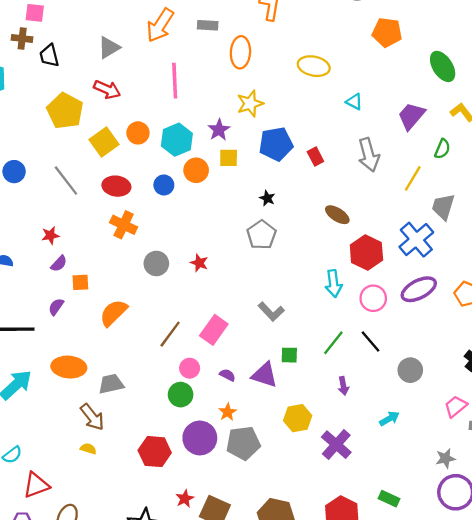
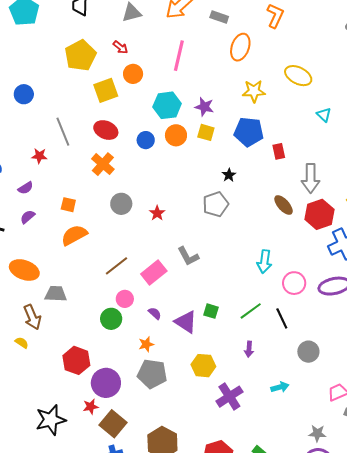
red arrow: (107, 89) -> (120, 47), size x0.7
yellow star: (250, 104) -> (254, 91), moved
purple star: (219, 130) -> (204, 107), turned 30
orange circle: (138, 133) -> (133, 74), moved
gray arrow: (369, 155) -> (311, 178), moved
gray line: (66, 180) -> (63, 132), moved
red hexagon: (366, 253) -> (319, 214), moved
purple semicircle: (59, 264) -> (26, 188), moved
orange square: (80, 282) -> (68, 205), moved
gray L-shape: (271, 312) -> (188, 256), moved
purple circle: (200, 438) -> (106, 383), moved

